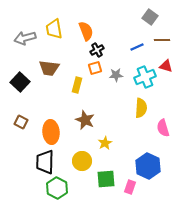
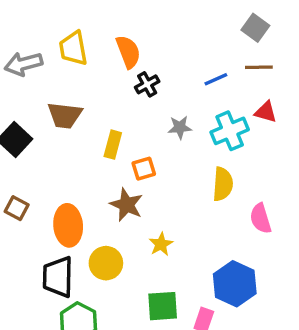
gray square: (150, 17) -> (255, 28), moved
orange square: (95, 68) -> (144, 169), moved
yellow circle: (82, 161) -> (106, 263), moved

